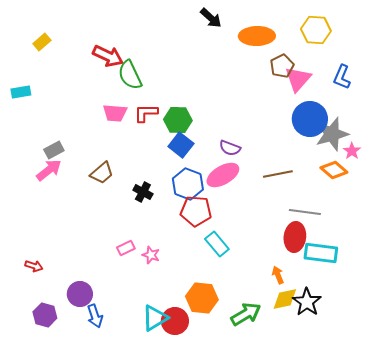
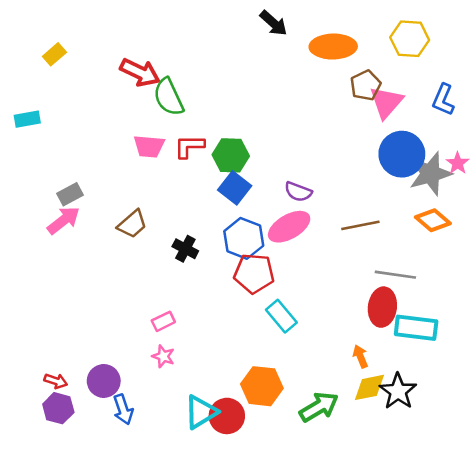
pink star: (352, 151) -> (458, 163), moved
pink star: (151, 255) -> (163, 356), moved
red arrow: (34, 266) -> (56, 381), moved

